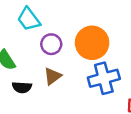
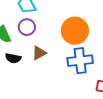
purple circle: (51, 44) -> (27, 27), moved

